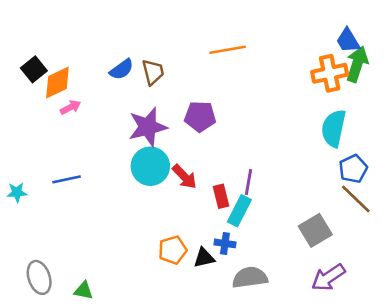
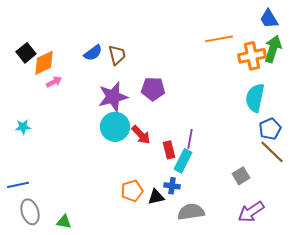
blue trapezoid: (348, 41) -> (269, 19), moved
orange line: (228, 50) -> (219, 39), moved
blue line: (67, 179) -> (18, 185), moved
cyan star: (17, 192) -> (23, 127), moved
gray square: (315, 230) -> (241, 176), size x0.7

